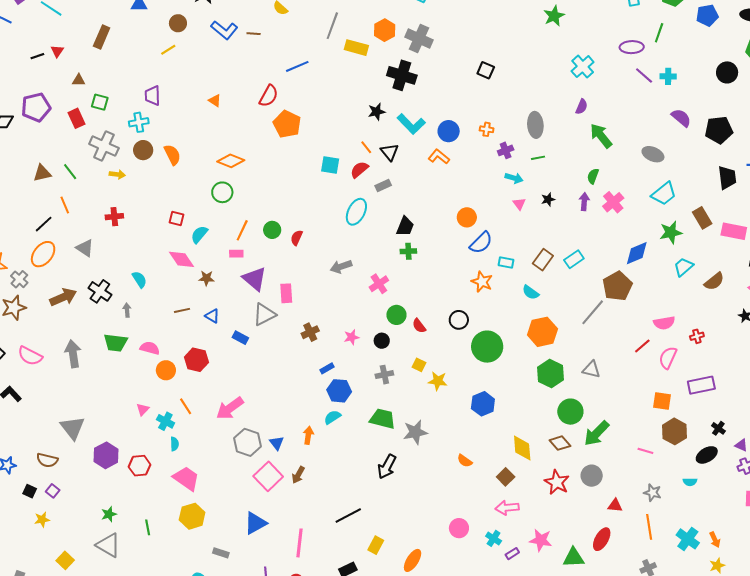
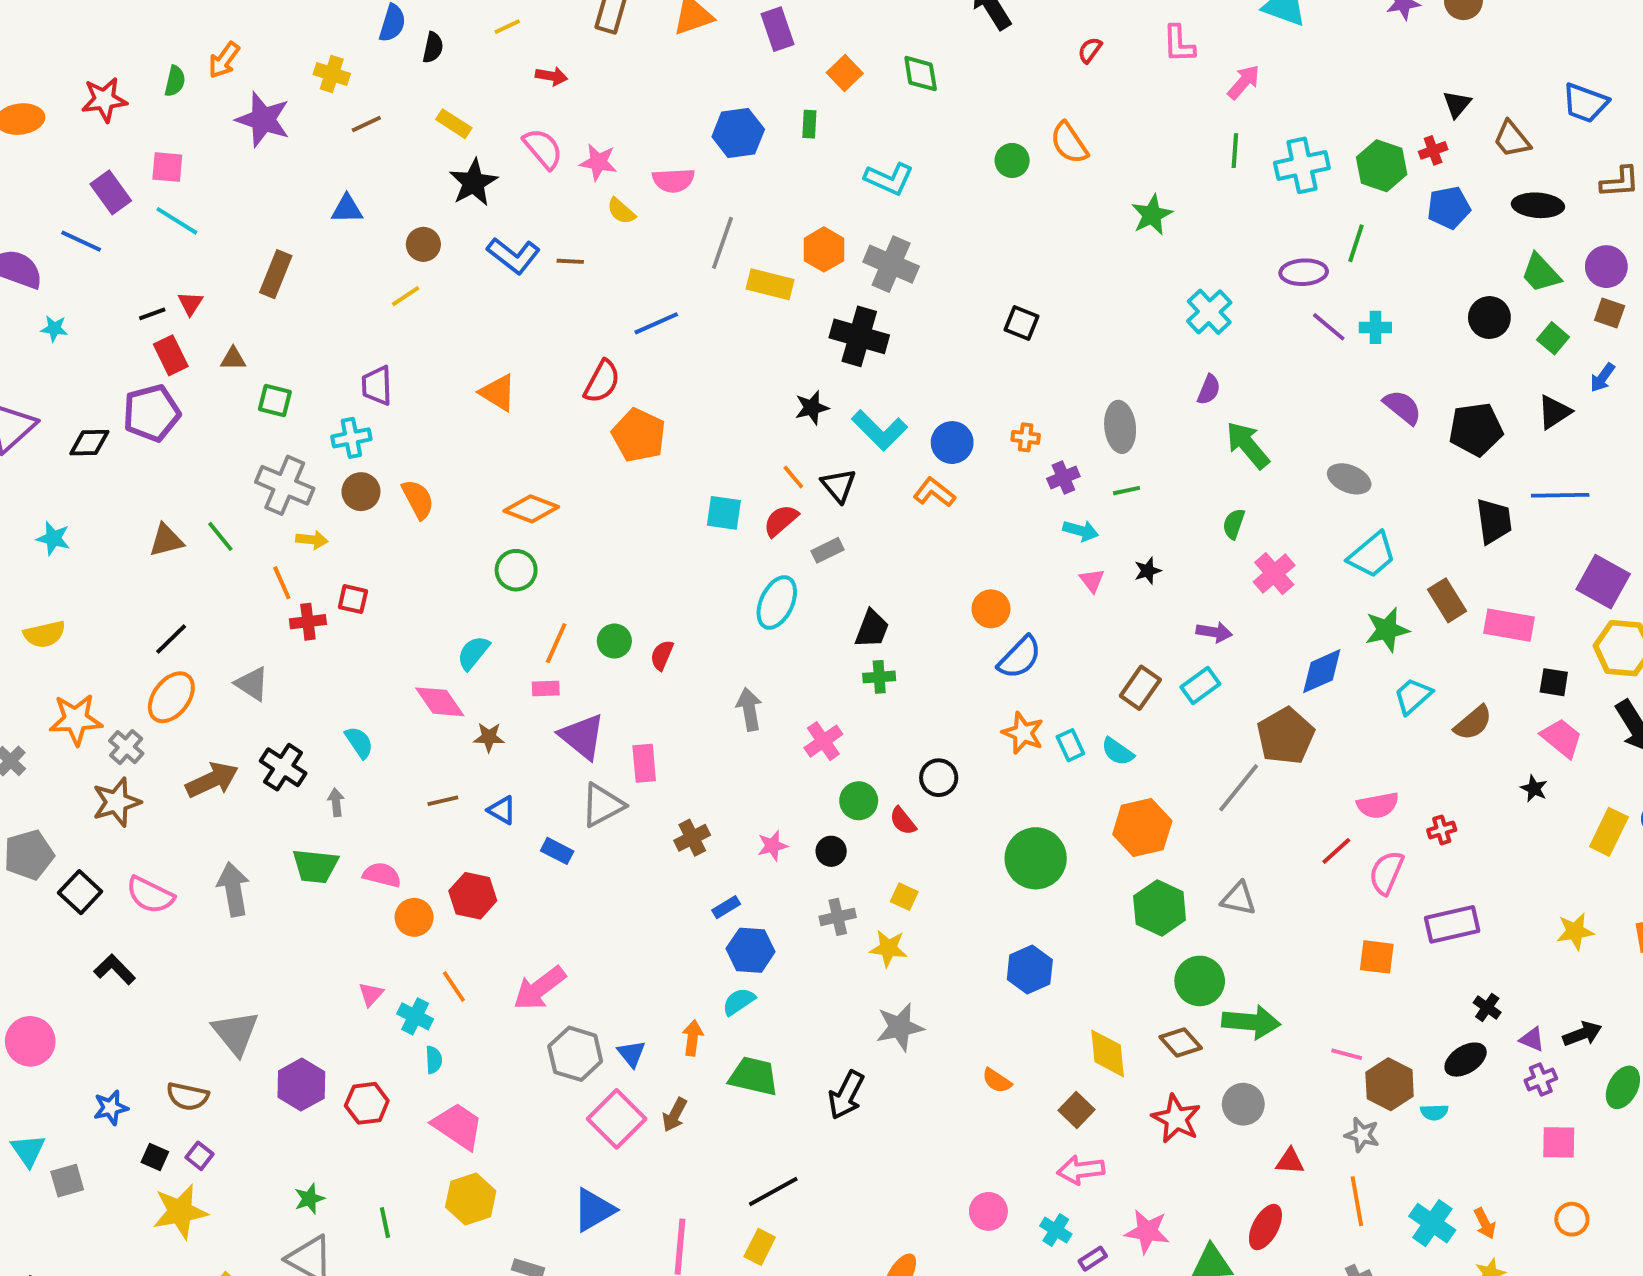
orange triangle: (215, 101) -> (498, 393), size x1.5
red rectangle: (77, 118) -> (171, 355), moved
purple arrow: (584, 202) -> (1214, 632), moved, turned 96
orange line: (65, 205) -> (282, 583), moved
red square: (177, 219) -> (353, 599), moved
cyan rectangle: (506, 263) -> (1070, 745), moved, turned 56
gray arrow: (341, 267) -> (749, 709), turned 100
black circle: (459, 320) -> (939, 778), moved
yellow star: (438, 381) -> (888, 948), moved
green trapezoid: (383, 419) -> (754, 1076), moved
brown hexagon: (675, 431) -> (1390, 1084), moved
green arrow: (597, 433) -> (1251, 1022), turned -128
yellow star: (42, 519) -> (180, 1212), size x1.8
yellow rectangle: (376, 545) -> (760, 1247), moved

